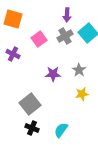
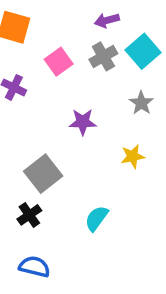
purple arrow: (67, 15) -> (107, 20), turned 72
gray star: (79, 70) -> (141, 103), moved
black cross: (32, 128) -> (29, 215), moved, turned 32

